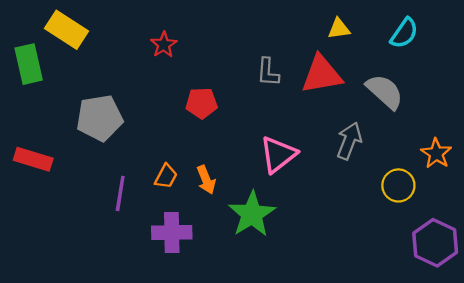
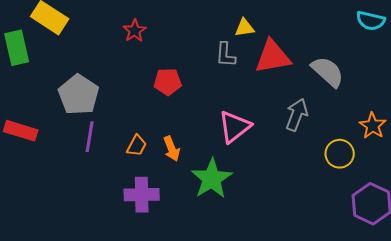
yellow triangle: (339, 29) -> (245, 28), moved
cyan semicircle: (404, 33) -> (371, 21), moved, turned 68
gray pentagon: (100, 118) -> (79, 95), turned -30
purple line: (120, 193) -> (90, 137), moved

